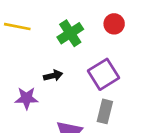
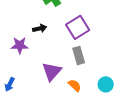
gray rectangle: (105, 111) -> (79, 55), turned -30

